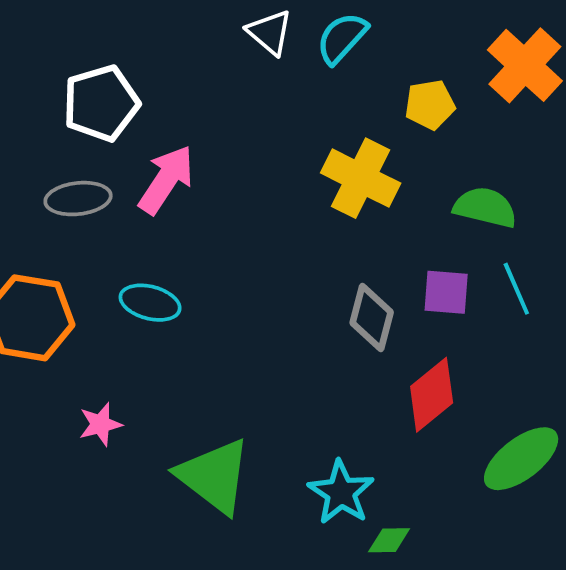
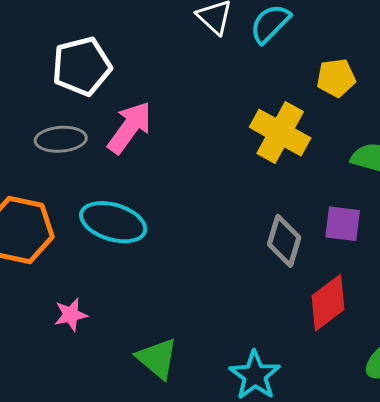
cyan ellipse: (150, 303) -> (113, 222), size x1.4
green triangle: (214, 476) -> (157, 358), size x0.7

